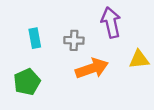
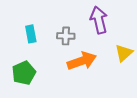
yellow triangle: (139, 59) -> (124, 53), turned -36

